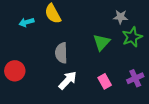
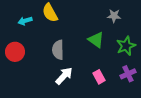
green star: (132, 37) -> (126, 46), moved
green triangle: (101, 42) -> (96, 40), turned -36
red circle: (15, 71) -> (15, 52), moved

